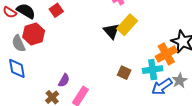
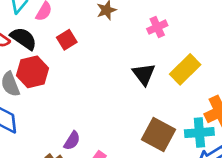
yellow rectangle: (127, 25) -> (185, 69), moved
brown square: (124, 73) -> (158, 135), size x1.6

